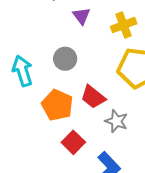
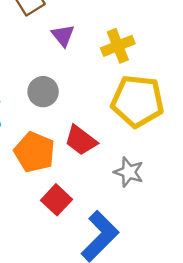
gray star: (116, 121) -> (129, 172), moved

